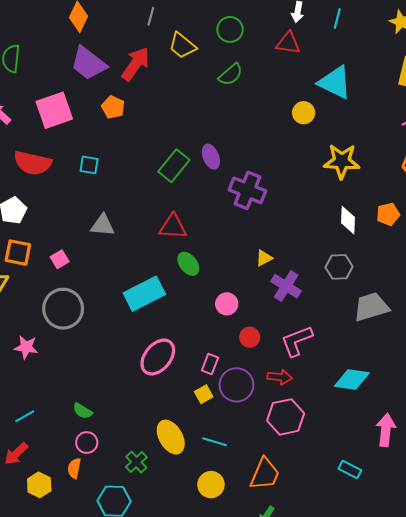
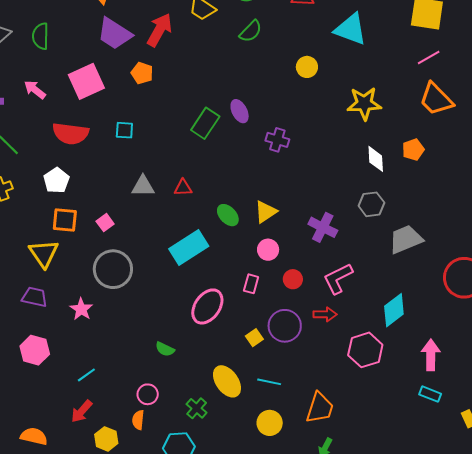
yellow circle: (304, 113) -> (307, 67), moved
purple cross: (247, 190) -> (277, 140), size x0.7
red triangle: (173, 227) -> (183, 188), moved, size x0.7
yellow triangle: (264, 258) -> (266, 212), moved, size x1.4
pink star: (26, 347) -> (81, 309), turned 30
pink rectangle: (210, 364) -> (251, 284), moved
cyan diamond: (352, 379) -> (394, 310), turned -40
green semicircle: (83, 411) -> (165, 349), moved
pink hexagon: (286, 417) -> (365, 350), moved
cyan rectangle: (350, 470) -> (430, 394), moved

